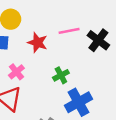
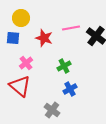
blue cross: (78, 102) -> (70, 89), moved, size x0.6

